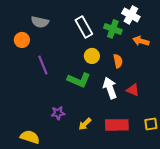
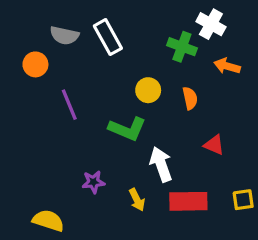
white rectangle: (84, 27) -> (108, 37), moved
white arrow: (110, 88) -> (161, 164), moved
yellow arrow: (85, 124) -> (137, 200), turned -72

